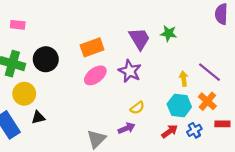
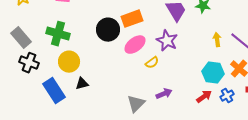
black circle: (46, 59) -> (108, 30), moved
yellow arrow: (184, 79) -> (217, 40), moved
yellow semicircle: (137, 108) -> (152, 63), moved

